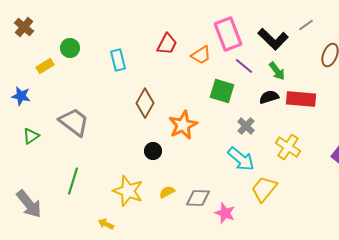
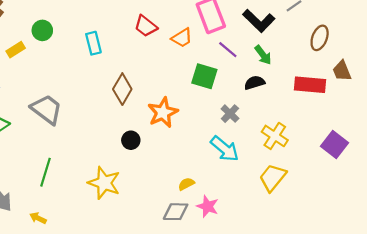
red trapezoid: (167, 44) -> (146, 26), turned 100
red rectangle: (301, 99) -> (310, 85), moved
yellow trapezoid: (264, 189) -> (273, 178), moved
yellow semicircle: (167, 192) -> (186, 184), moved
gray diamond: (198, 198) -> (176, 212), moved
yellow arrow: (106, 224) -> (38, 218), moved

